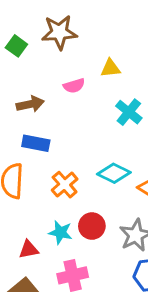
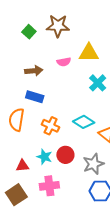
yellow triangle: (110, 68) -> (89, 53), size x1.5
orange cross: (65, 185) -> (51, 126), turned -30

